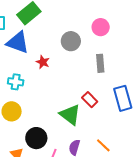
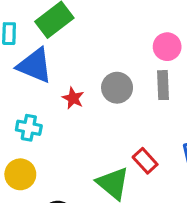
gray circle: (71, 41) -> (117, 88), moved
gray rectangle: (100, 63) -> (163, 85), moved

